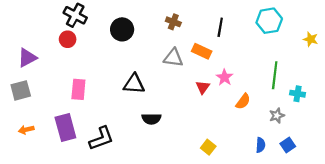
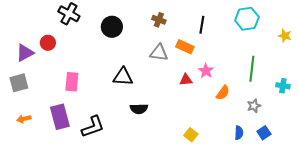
red circle: (68, 39) -> (48, 43), moved
red triangle: (203, 87) -> (186, 80), turned 48
cyan cross: (298, 94) -> (283, 86), moved

